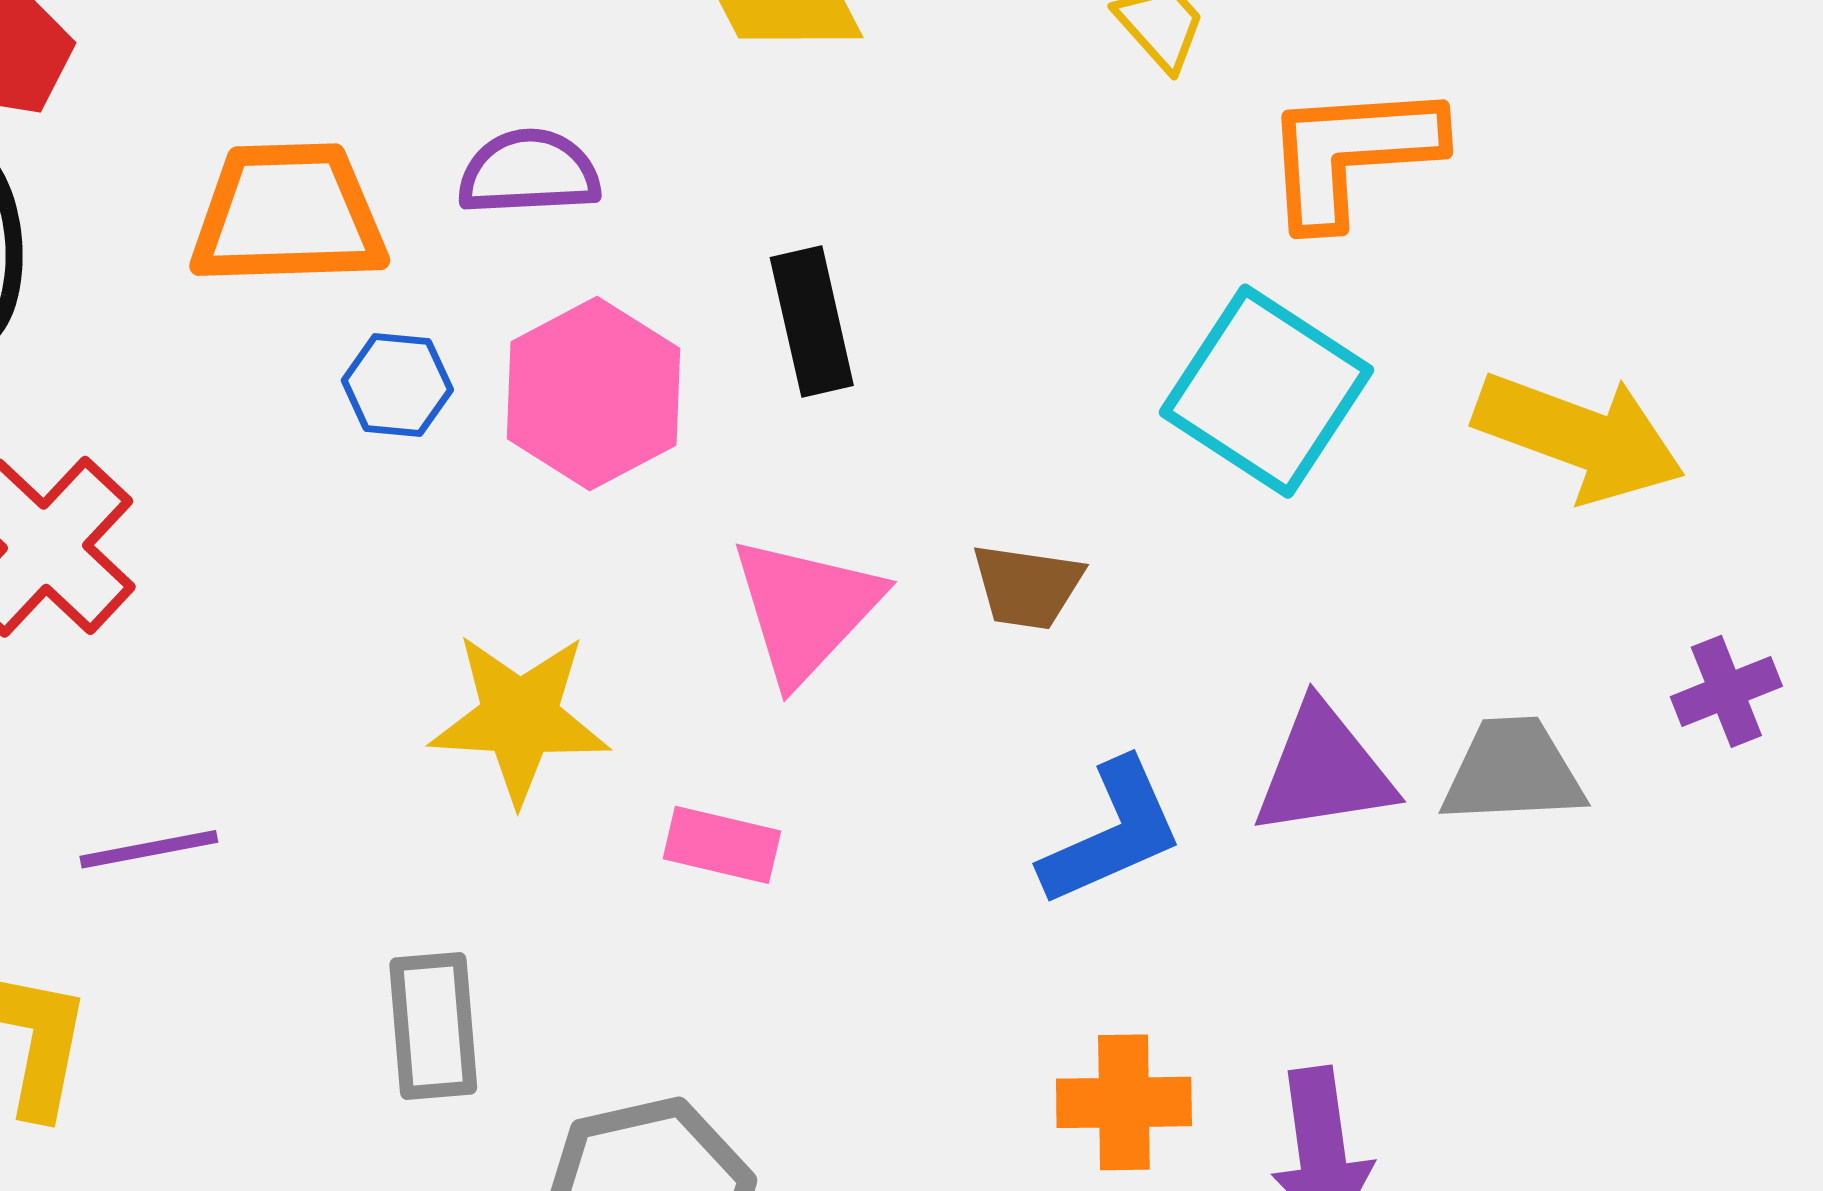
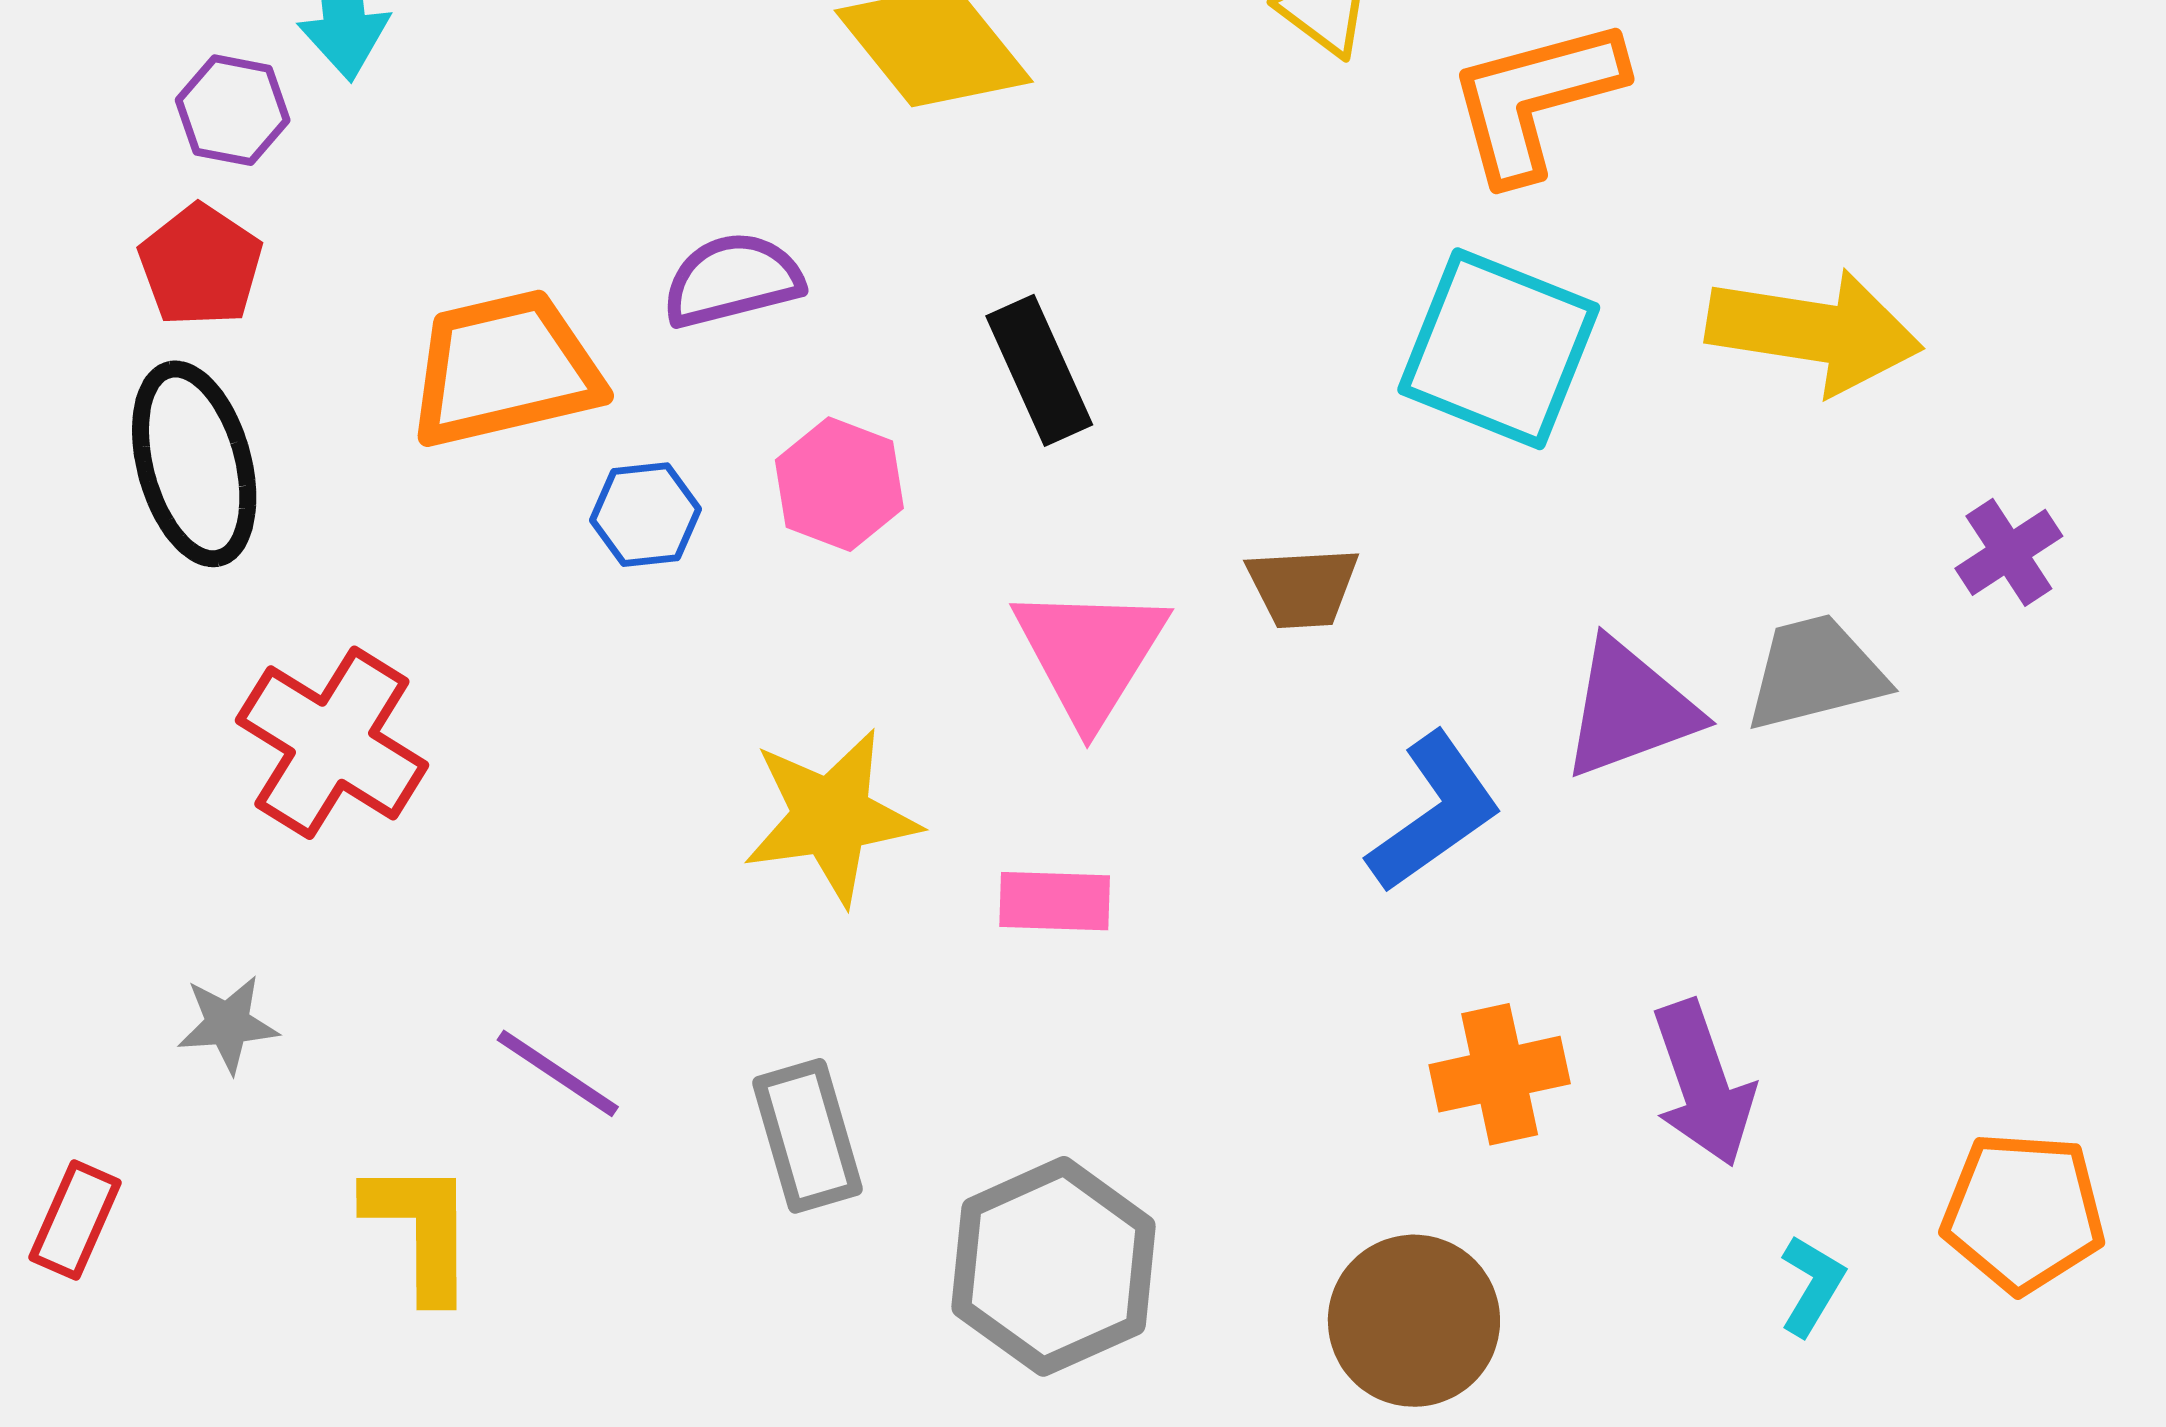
pink hexagon: (593, 393) -> (839, 484), size x0.7
purple line: (149, 849) -> (558, 1073), moved, turned 56

